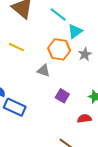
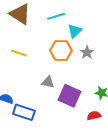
cyan line: (58, 14) -> (56, 16), turned -48
gray triangle: (44, 71) -> (48, 82), moved
purple square: (62, 96) -> (69, 96), size x1.6

